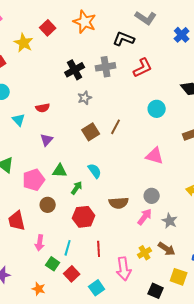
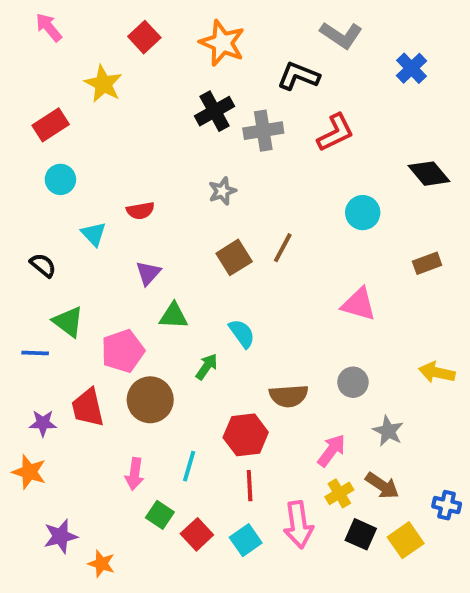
red square: (48, 28) -> (144, 37), moved
black cross: (75, 70) -> (215, 111), moved
green triangle: (60, 171) -> (174, 316), moved
brown circle: (48, 205) -> (150, 400), size x1.5
red hexagon: (84, 217) -> (246, 435), moved
pink arrow: (145, 217) -> (332, 450), moved
red trapezoid: (17, 221) -> (88, 408), moved
cyan line: (68, 248) -> (189, 466), moved
yellow square: (179, 277) -> (406, 540), turned 36
cyan square: (97, 288) -> (246, 540), moved
orange star: (39, 289) -> (101, 564), moved
black square: (156, 291) -> (361, 534), moved

